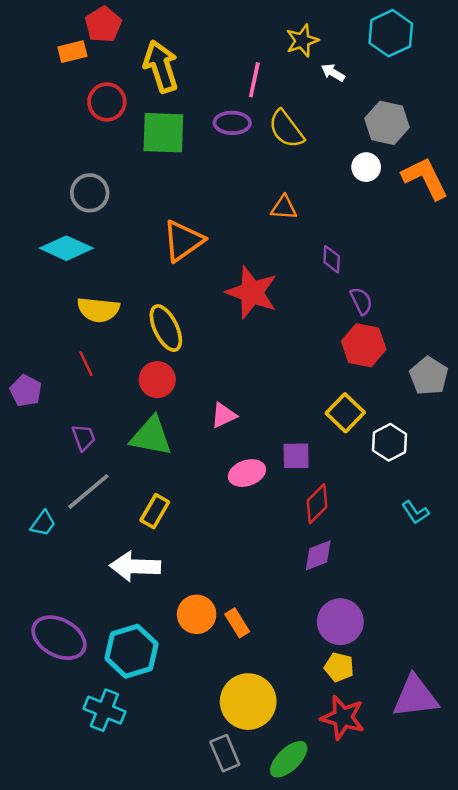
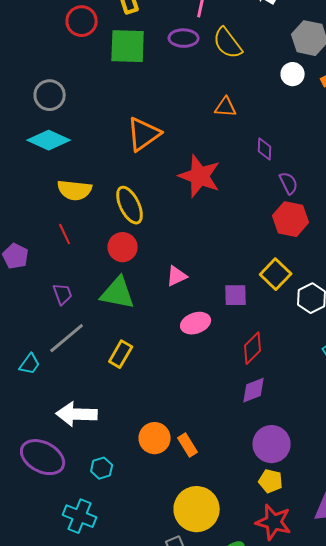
gray circle: (90, 193) -> (50, 95), moved
purple square: (296, 456) -> (236, 295), moved
white arrow: (135, 566) -> (77, 414), moved
cyan hexagon: (131, 651) -> (102, 468), size x0.5

